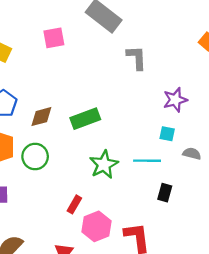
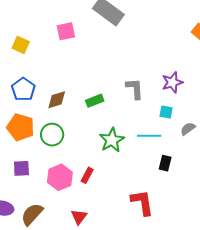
gray L-shape: (137, 58) -> (135, 89), moved
green rectangle: (85, 119) -> (95, 101), size x0.7
gray semicircle: (192, 154) -> (188, 129), turned -49
pink hexagon: (96, 226) -> (60, 177), moved

